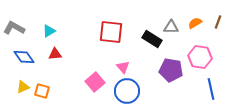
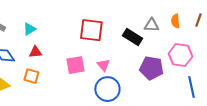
orange semicircle: (195, 23) -> (175, 21), turned -64
pink square: (95, 82) -> (75, 65), moved, turned 30
orange square: (42, 91) -> (31, 76), moved

